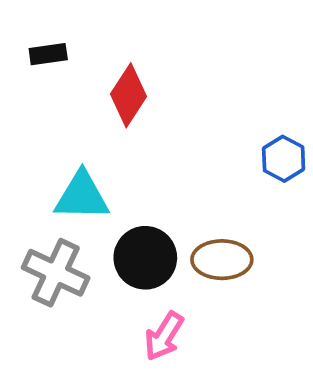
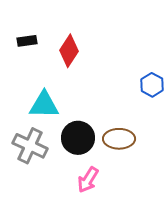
black rectangle: (48, 54) -> (27, 41), moved

